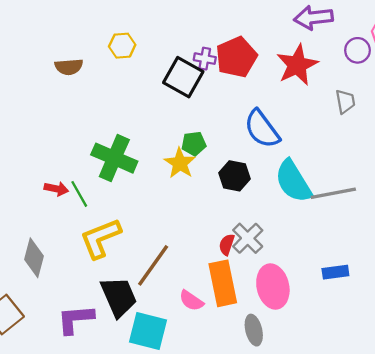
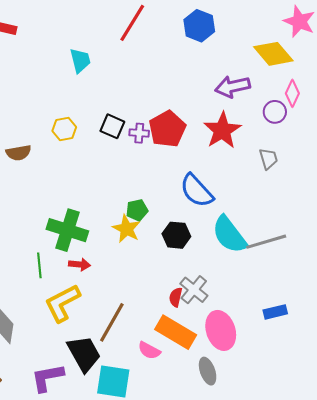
black square: (183, 77) -> (112, 126), moved, size x0.7
red arrow: (56, 189) -> (79, 264), moved
green line: (79, 194) -> (39, 265), turned 30
orange rectangle: (223, 283) -> (176, 332), turned -42

